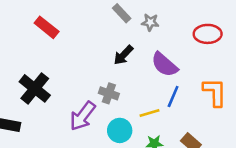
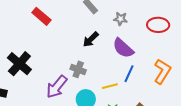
gray star: (150, 22) -> (120, 19), moved
red rectangle: (47, 27) -> (41, 16), moved
orange L-shape: (215, 92) -> (162, 71), turned 30

